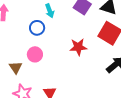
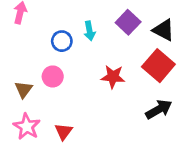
cyan arrow: (50, 11) -> (89, 31), moved

